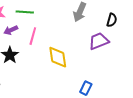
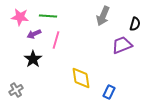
yellow diamond: (58, 57) -> (81, 78), moved

